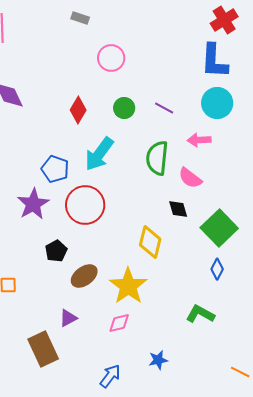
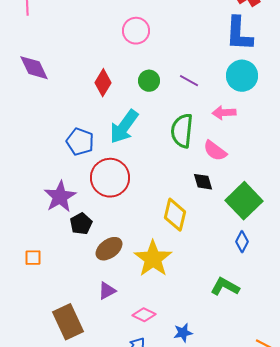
purple star: (33, 204) -> (60, 197), moved
purple triangle: (68, 318) -> (107, 291), moved
pink diamond: (119, 323) -> (144, 315), moved, turned 40

